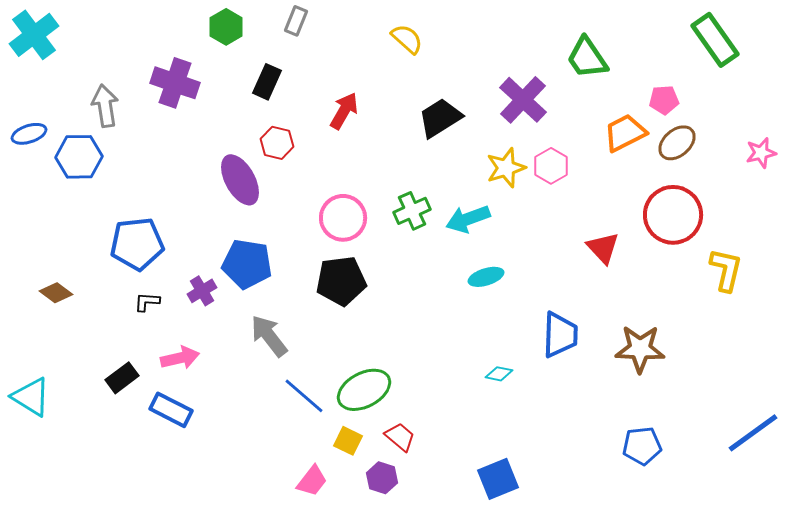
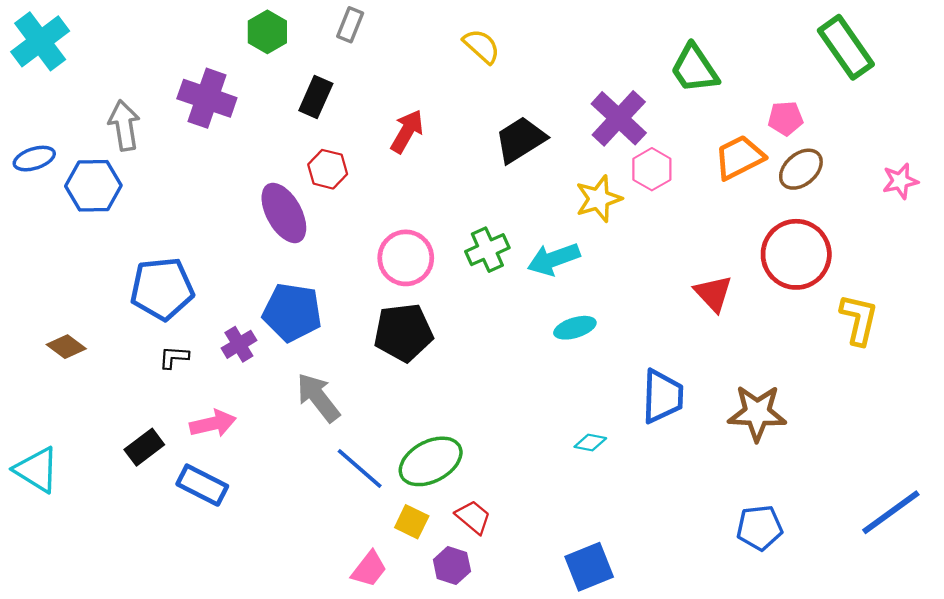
pink hexagon: (551, 166) -> (652, 169), moved

